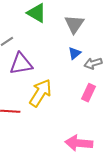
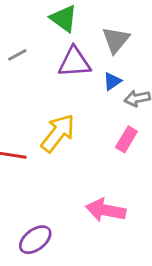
purple triangle: (21, 64) -> (74, 62), moved

